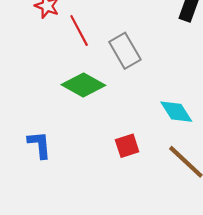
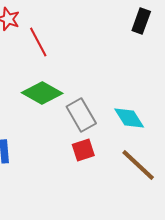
gray rectangle: (125, 51) -> (81, 115), moved

